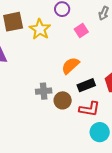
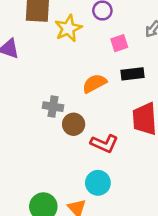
black rectangle: (86, 85) -> (132, 74), moved
cyan circle: (100, 132) -> (98, 183), moved

